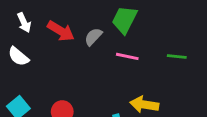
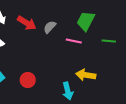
green trapezoid: (124, 20) -> (86, 21), moved

